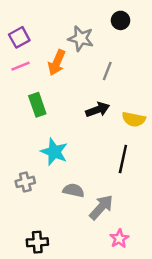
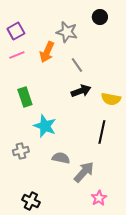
gray line: (107, 71) -> (77, 65), moved, turned -56
green rectangle: (37, 105) -> (25, 97), moved
black cross: (37, 242) -> (31, 201), turned 30

